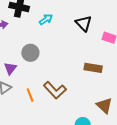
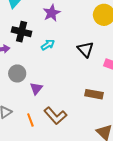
gray circle: (30, 53) -> (17, 73), moved
purple triangle: (10, 68) -> (36, 89), moved

